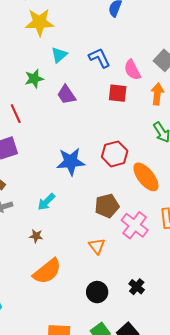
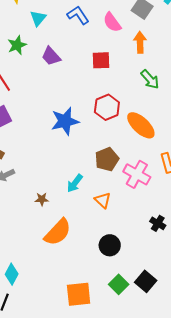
red square: (118, 93) -> (101, 60), moved
cyan arrow: (46, 202) -> (75, 183), moved
black cross: (137, 287) -> (158, 223), moved

